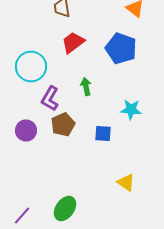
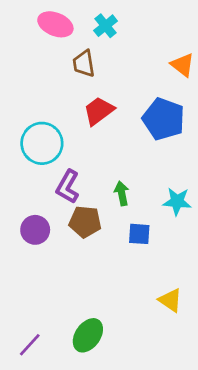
green arrow: (86, 86) -> (122, 193), moved
brown pentagon: (63, 124) -> (85, 222), turned 30

